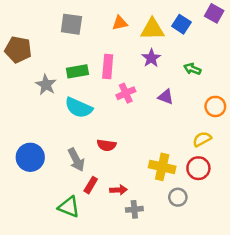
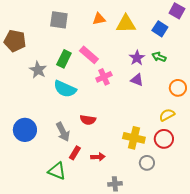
blue square: (181, 24) -> (160, 29), moved
purple star: (151, 58) -> (137, 58), moved
pink rectangle: (108, 67) -> (89, 55), turned -54
green rectangle: (77, 71) -> (64, 59), turned -54
gray cross: (134, 209) -> (115, 184), moved

